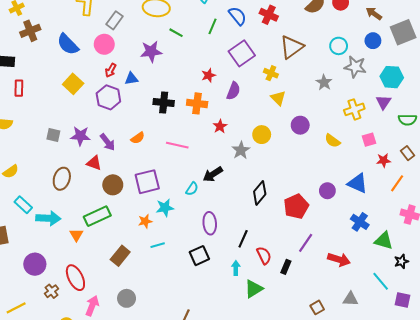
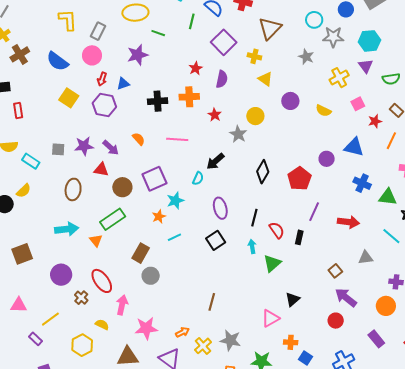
orange semicircle: (138, 138) -> (139, 139), turned -88
cyan rectangle: (23, 205) -> (31, 161), moved
gray circle: (127, 298) -> (151, 276), moved

